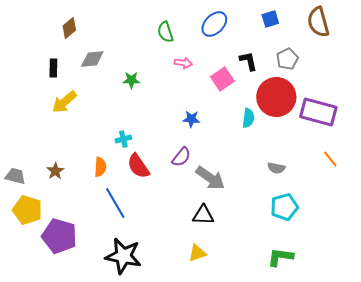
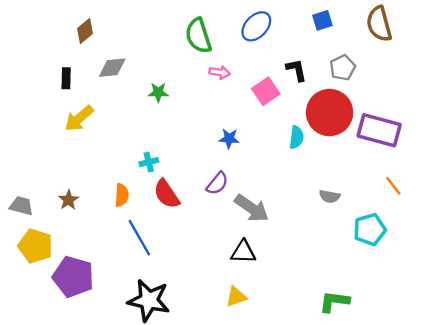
green semicircle: (165, 32) -> (198, 36), size x1.4
cyan pentagon: (284, 207) -> (370, 229), moved

